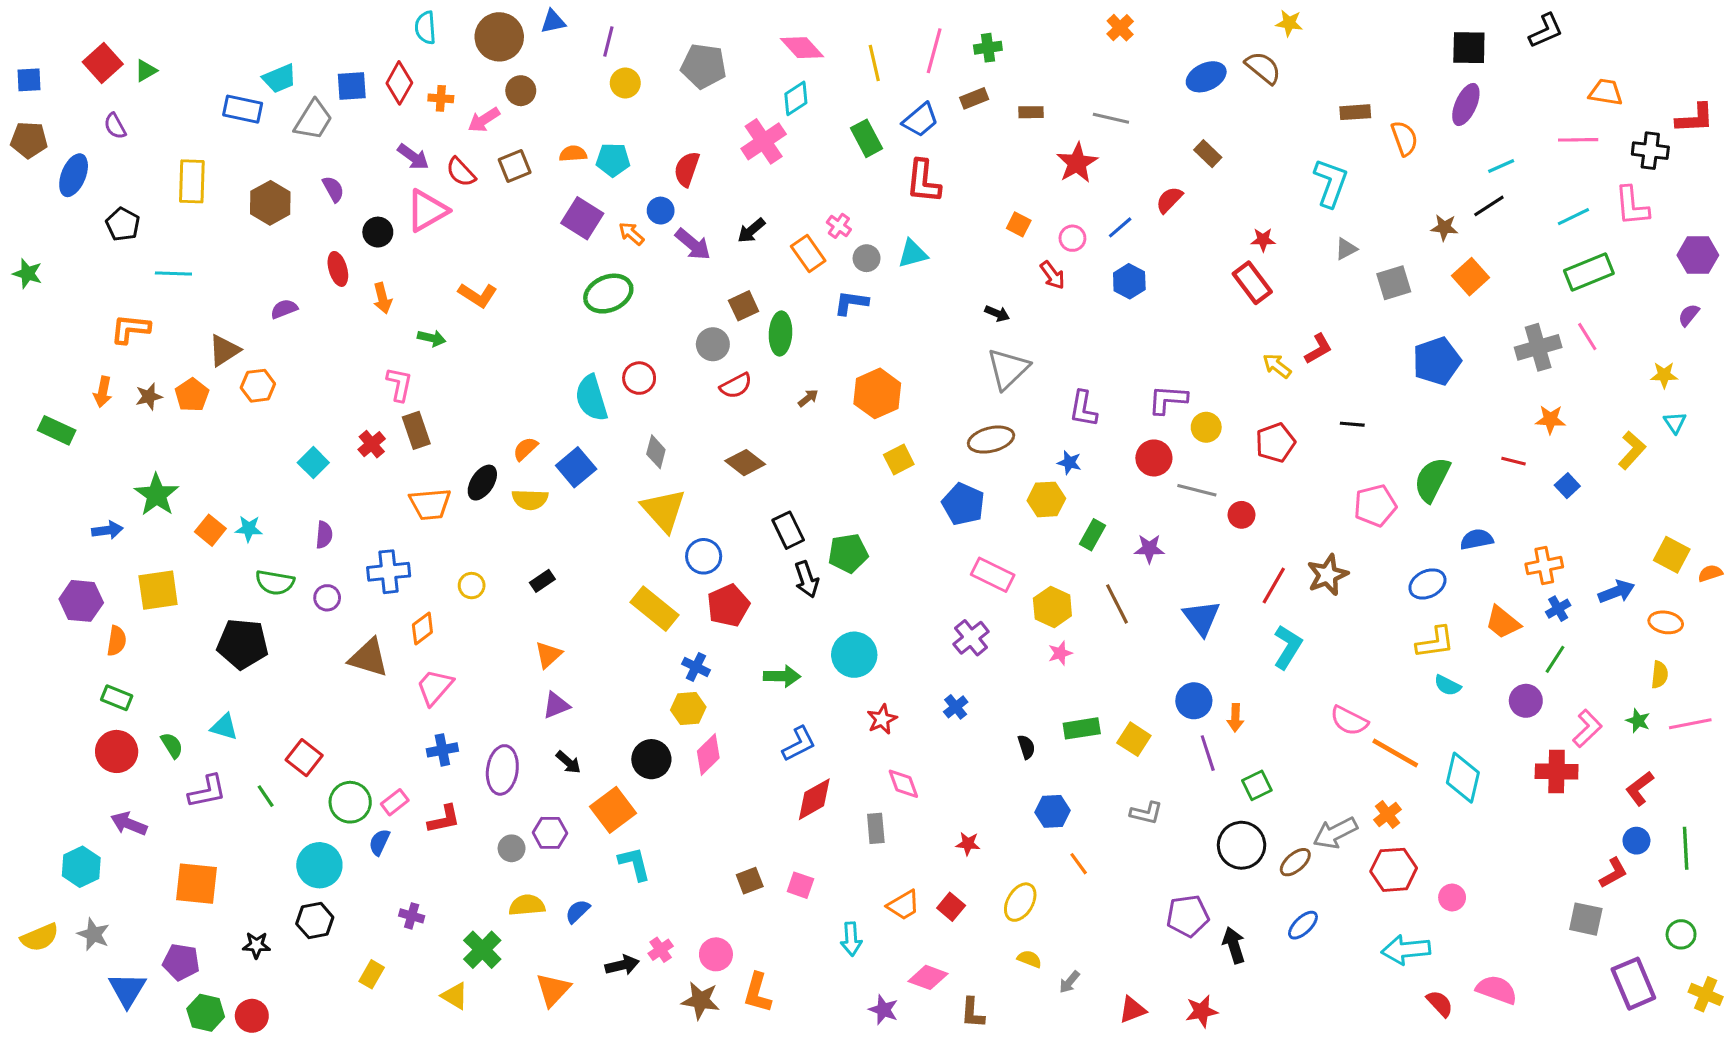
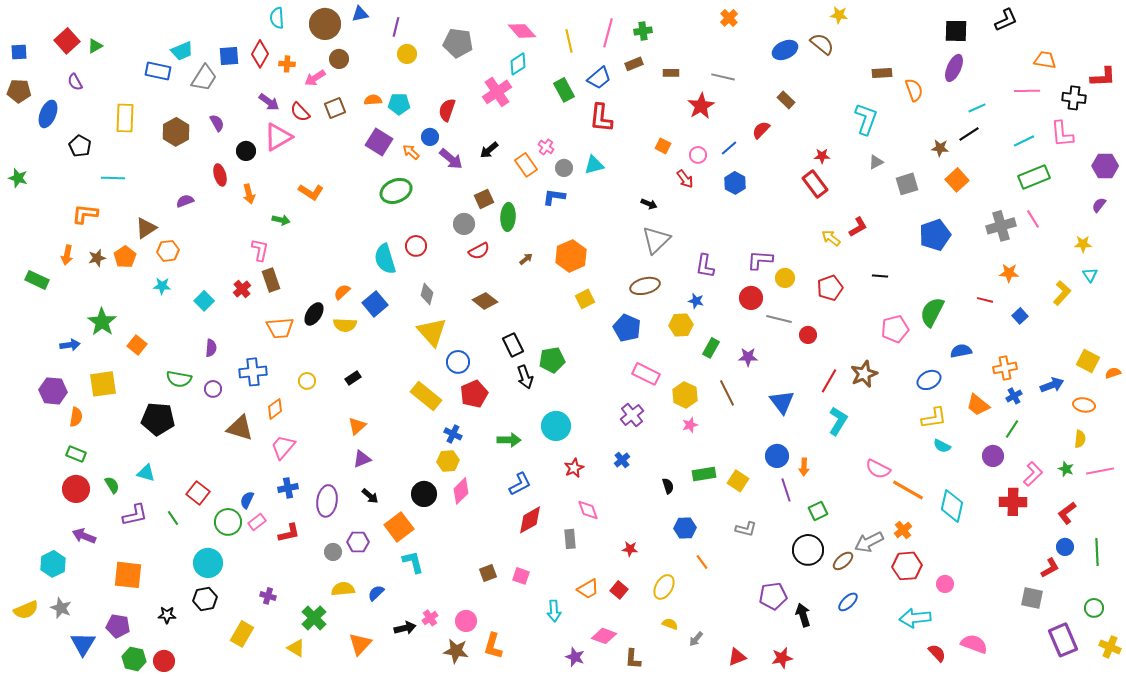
cyan star: (249, 529) -> (162, 286), moved
blue semicircle: (379, 842) -> (247, 500), moved
yellow rectangle: (372, 974) -> (242, 634), size x1.4

